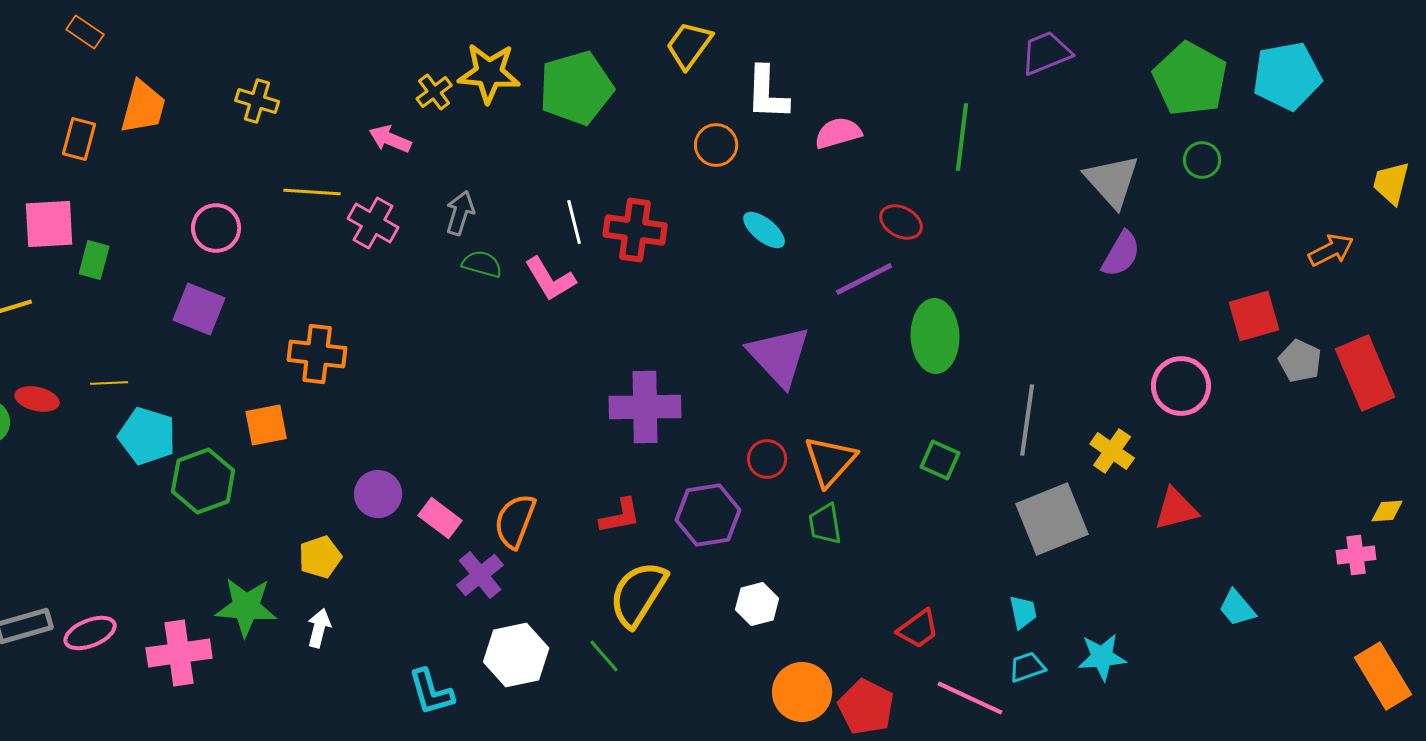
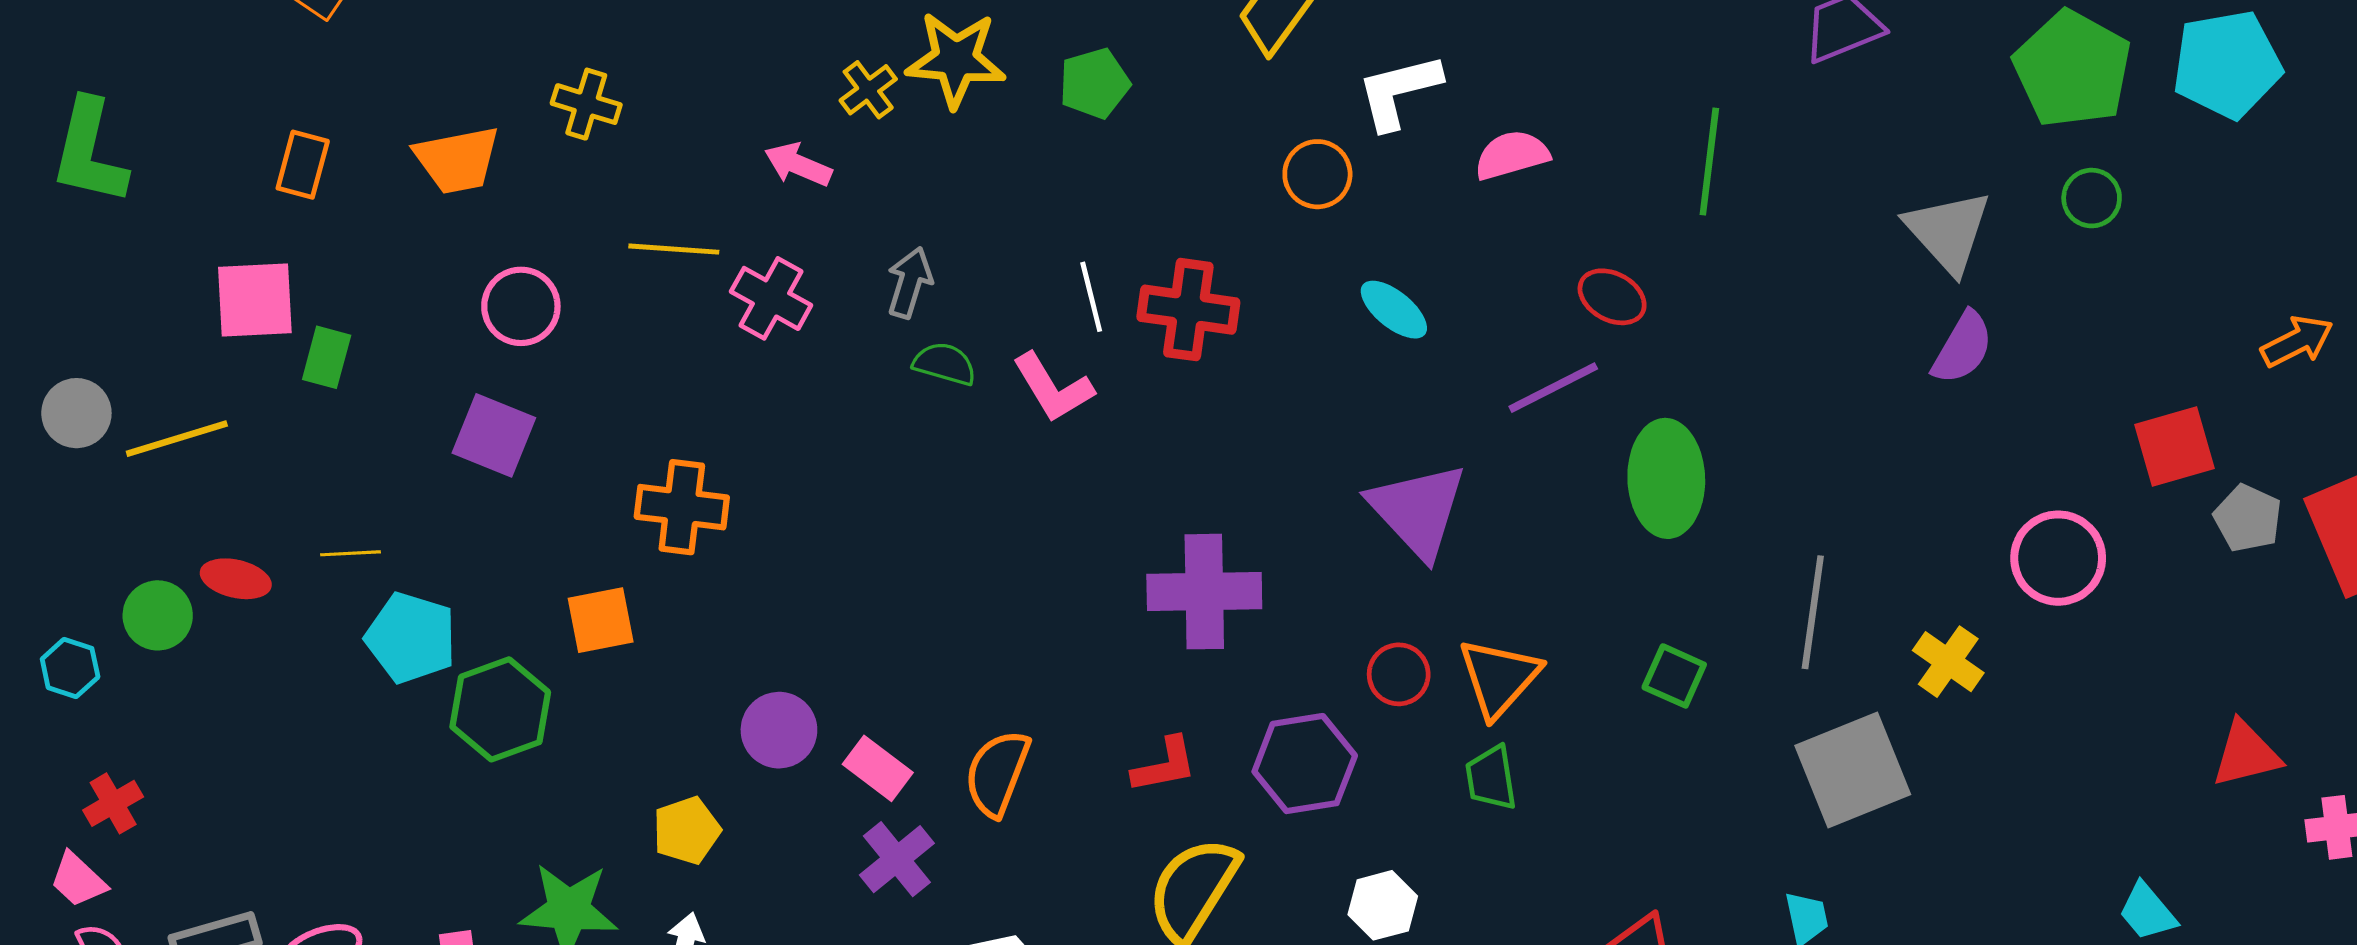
green pentagon: (576, 88) -> (1094, 83), size x0.6
white L-shape: (767, 93) -> (1399, 91), turned 74
orange trapezoid: (143, 107) -> (457, 160), moved, turned 64
red triangle: (1176, 509) -> (2246, 754), moved
purple cross: (480, 575) -> (897, 859), moved

